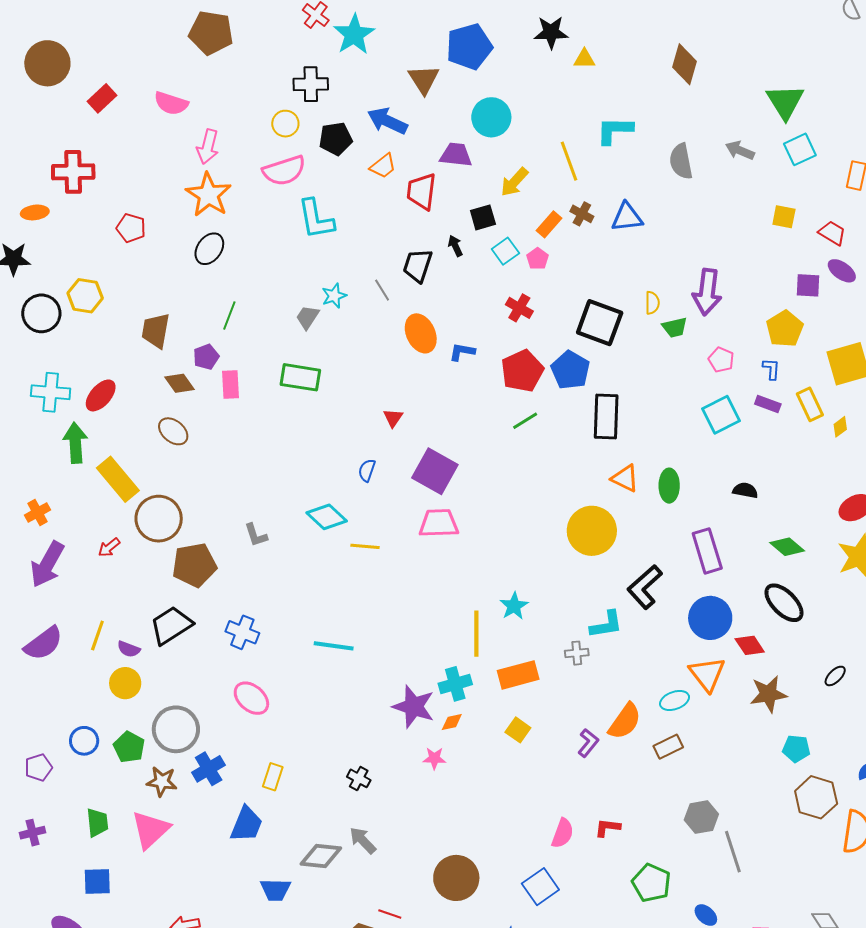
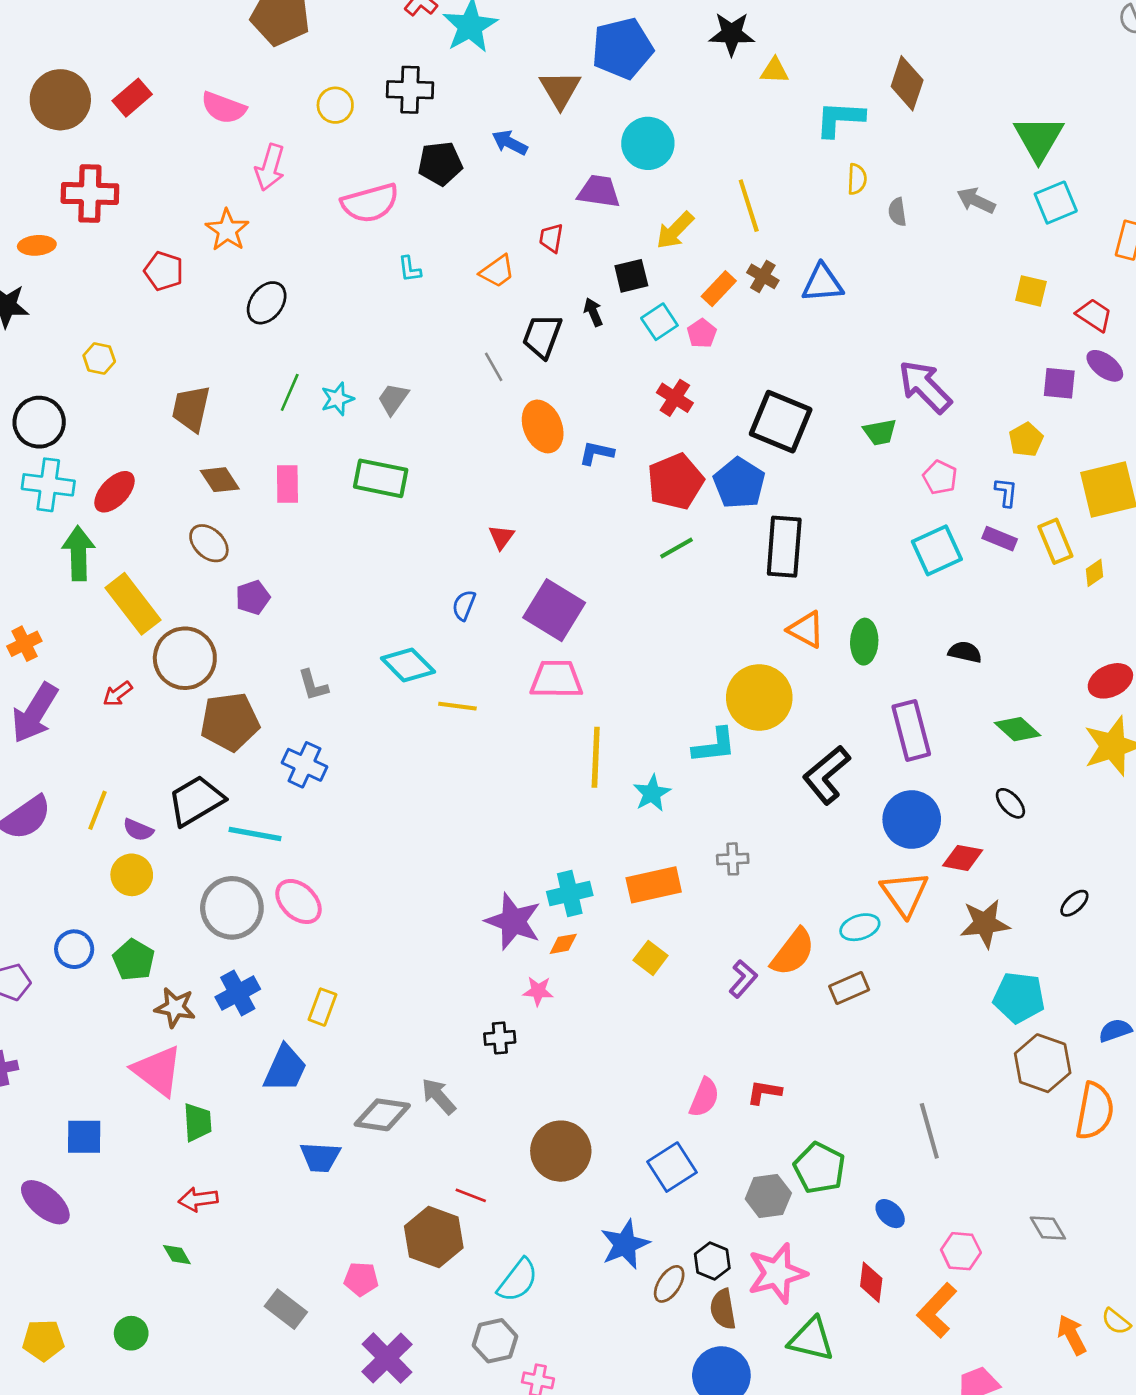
brown circle: (47, 63) -> (60, 100), moved
blue arrow: (387, 121) -> (510, 143), size x0.7
yellow circle: (285, 124) -> (335, 105), moved
cyan L-shape: (615, 130) -> (840, 119), moved
gray semicircle: (681, 161) -> (897, 212), size x0.6
orange trapezoid: (383, 166) -> (497, 271), moved
red trapezoid: (421, 191) -> (551, 238), size x0.6
orange star: (209, 195) -> (227, 230), moved, size x0.7
cyan L-shape: (316, 219) -> (410, 269), size x0.5
purple arrow: (707, 292) -> (925, 387), turned 126
yellow hexagon: (85, 296) -> (99, 359), size x0.7
cyan star: (334, 296) -> (337, 399), moved
yellow semicircle: (652, 303) -> (857, 179), moved
black circle: (41, 313) -> (39, 422), moved
yellow pentagon: (785, 329) -> (1026, 440), size x0.7
purple pentagon: (206, 357) -> (253, 597), moved
black ellipse: (784, 603) -> (1010, 803), size x0.6
cyan L-shape: (606, 625) -> (714, 746), moved
blue cross: (242, 632) -> (304, 765), moved
yellow line: (476, 634) -> (596, 757), moved
red diamond: (750, 645) -> (963, 858), turned -48
cyan line: (334, 646) -> (255, 834), moved
gray circle: (176, 729) -> (232, 908), moved
cyan pentagon: (796, 749) -> (1019, 997), size x1.4
black cross: (359, 778) -> (500, 1038), moved, turned -35
gray hexagon: (701, 817) -> (768, 1196), moved
green trapezoid: (97, 823) -> (197, 1122), moved
pink triangle: (150, 830) -> (158, 1071), turned -42

